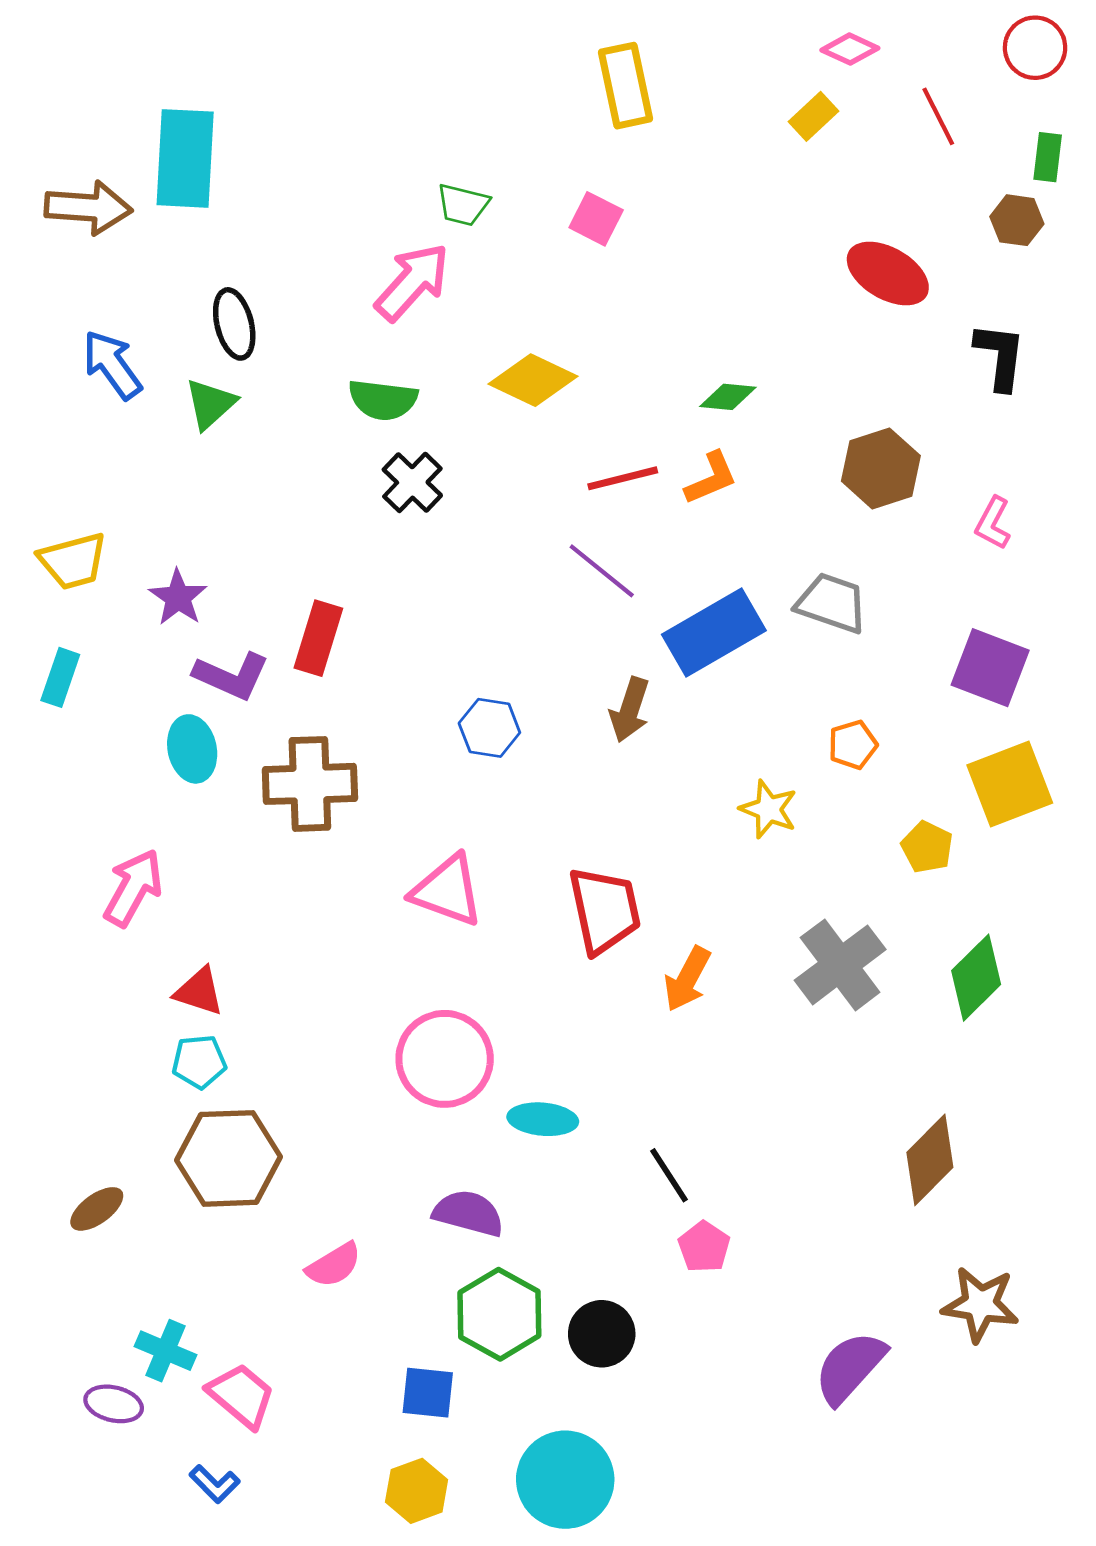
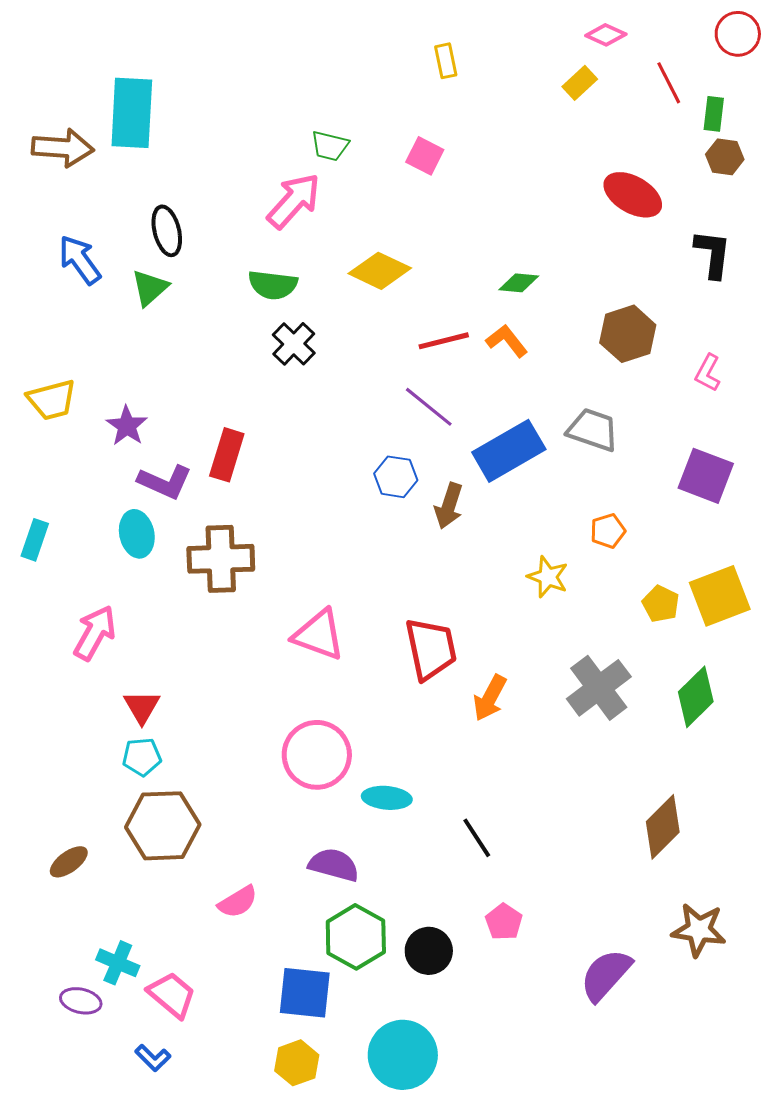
yellow rectangle: (626, 86) -> (446, 61), size x0.6
green rectangle: (1048, 157) -> (714, 114), moved
orange L-shape: (711, 478) -> (507, 341), turned -105
cyan rectangle: (60, 677) -> (35, 540), moved
blue hexagon: (489, 728) -> (396, 477), moved
yellow square: (1010, 784) -> (720, 596), moved
red triangle: (199, 992) -> (142, 707), turned 42
pink pentagon: (704, 1247) -> (504, 922), moved
blue square: (428, 1393) -> (305, 993), size x1.4

